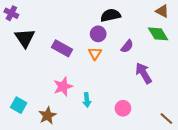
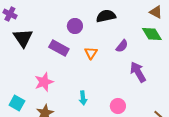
purple circle: (98, 34) -> (75, 26), moved
pink star: (63, 87) -> (44, 82), moved

